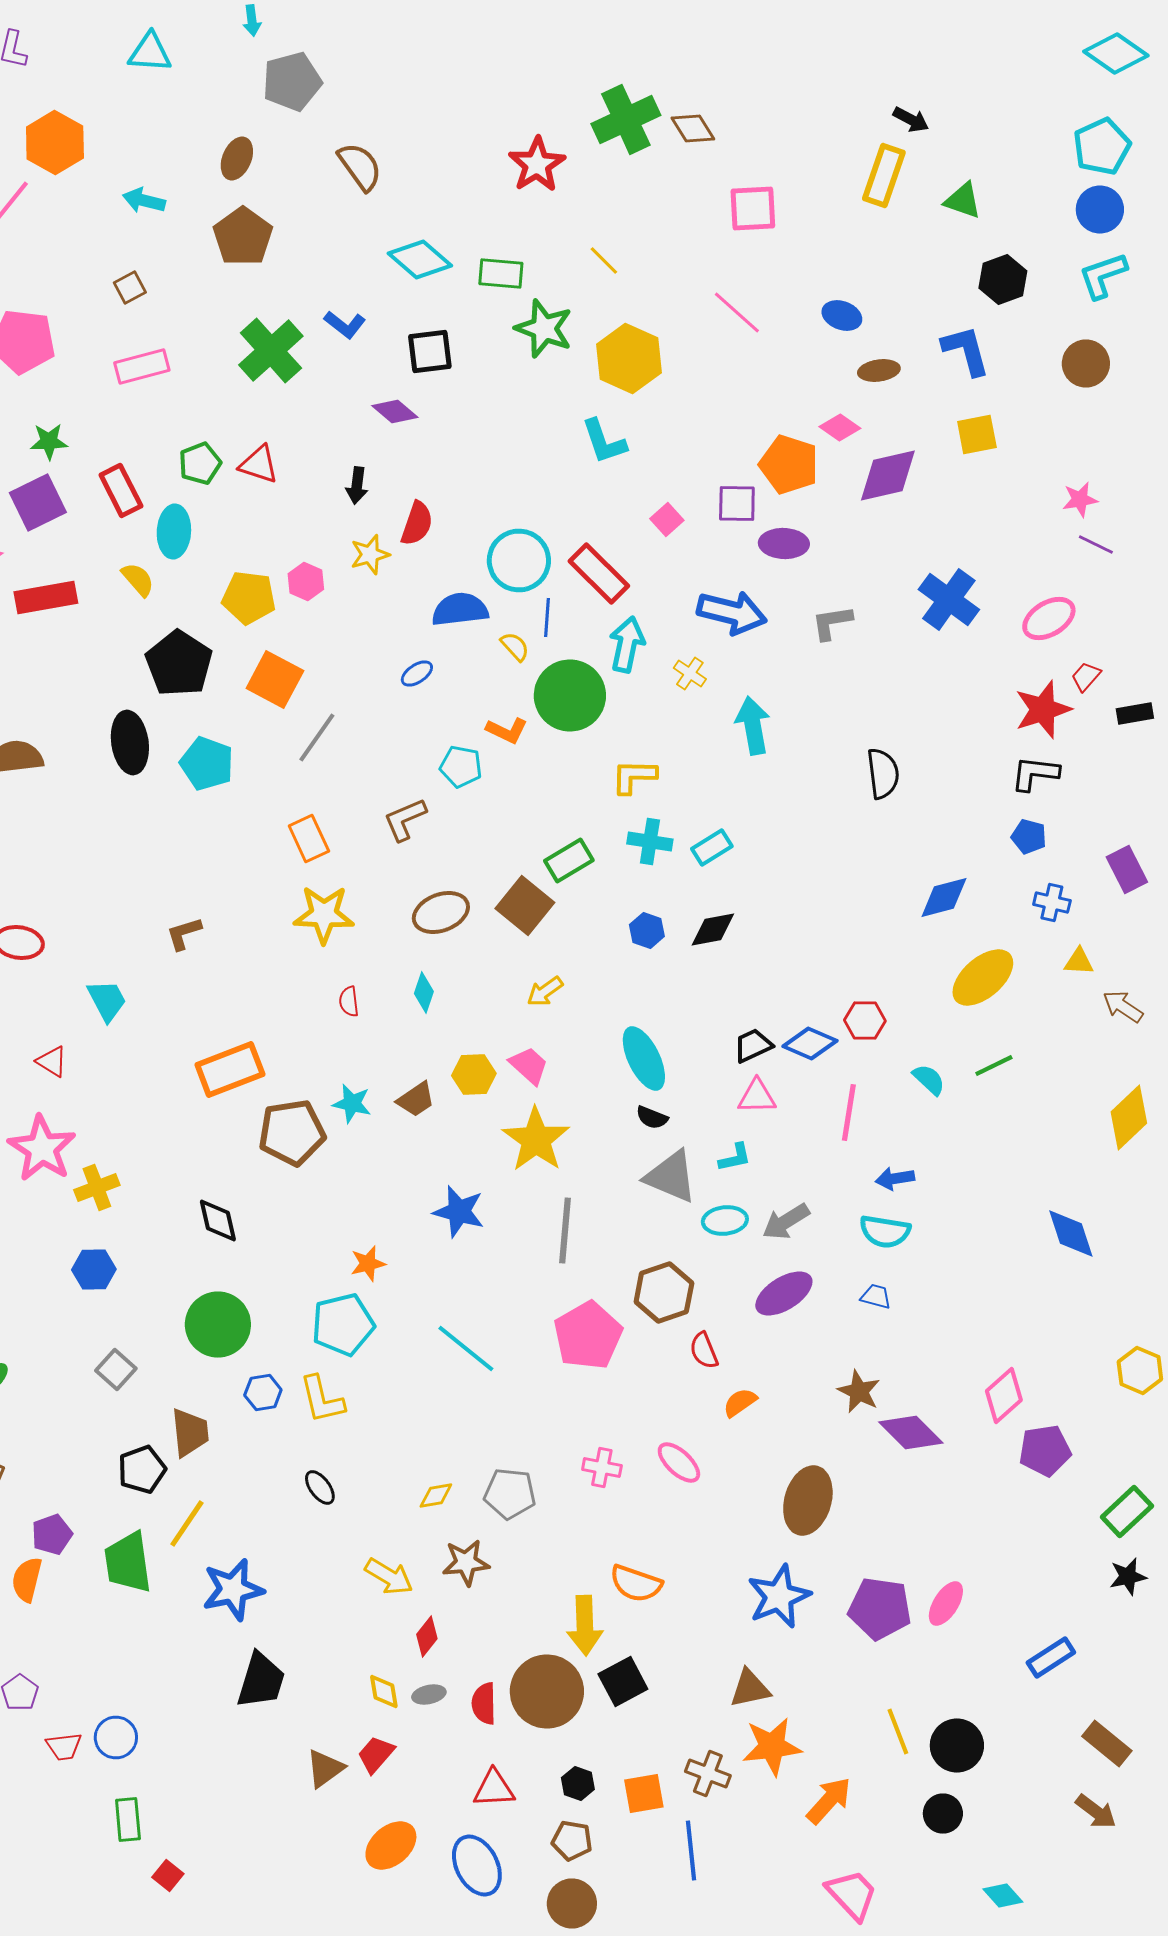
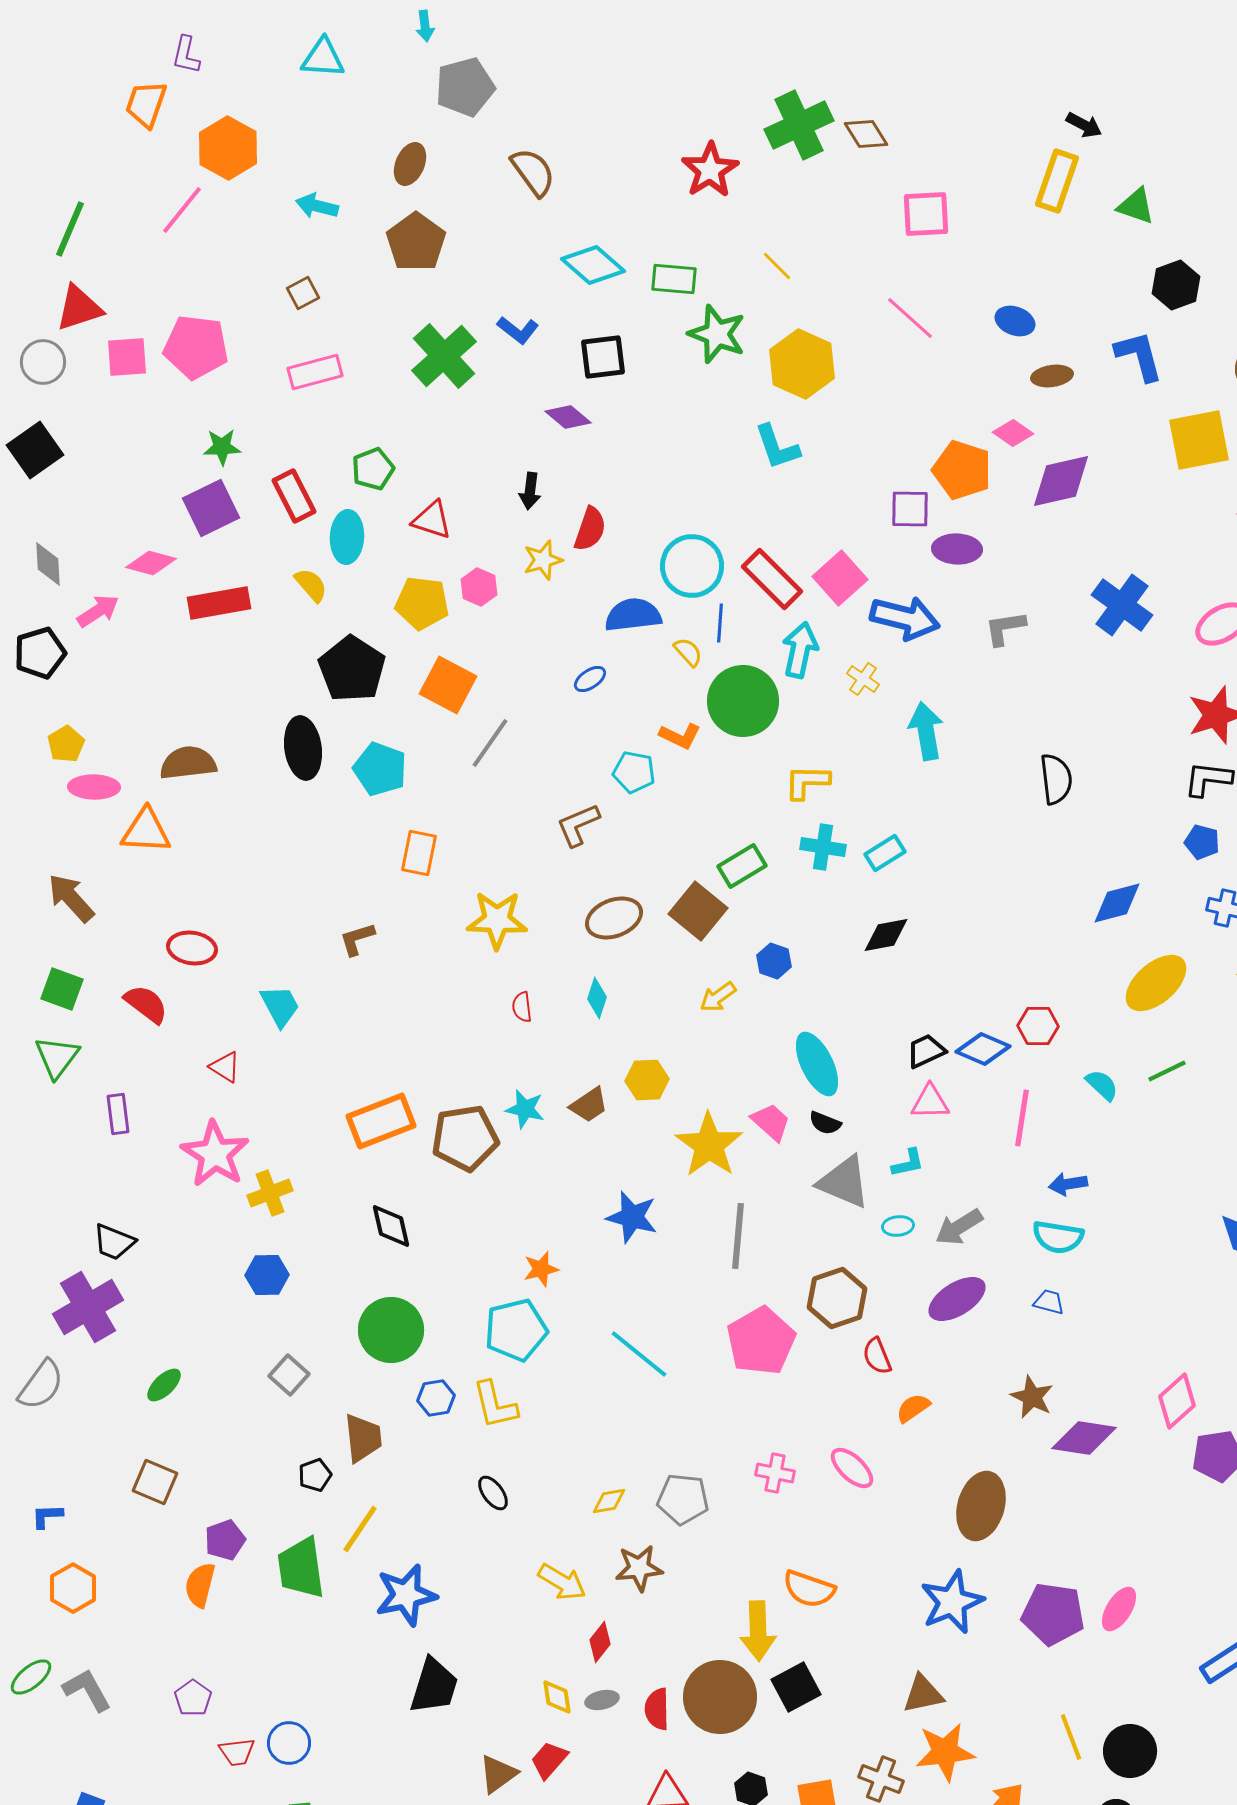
yellow square: (977, 434) -> (1199, 440), moved, size x1.5
red triangle: (259, 464) -> (432, 520), moved
pink square: (667, 520) -> (840, 578), moved, size x1.6
orange rectangle: (309, 838) -> (419, 853), moved, turned 36
blue hexagon: (647, 930) -> (774, 961), moved
pink trapezoid: (529, 1066) -> (771, 1122), moved
orange rectangle: (230, 1070) -> (381, 1121), moved
cyan ellipse: (725, 1220) -> (898, 1226), size x0.7
purple diamond: (911, 1432) -> (1084, 1438), turned -36
black pentagon: (142, 1470) -> (315, 1475), size x0.7

